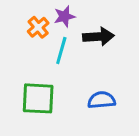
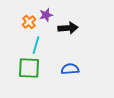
cyan line: (61, 50) -> (36, 45), moved

